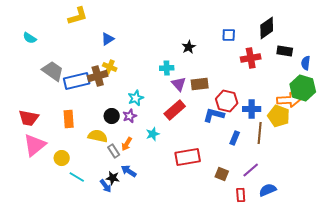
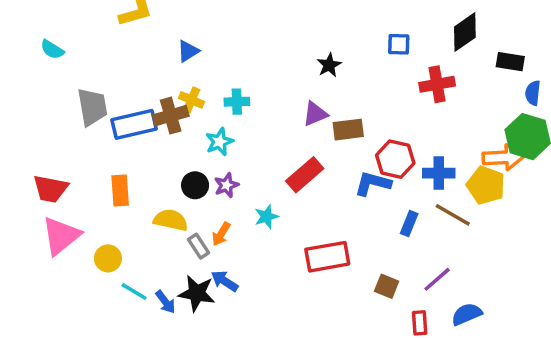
black rectangle: (285, 51) -> (510, 62), moved
cyan cross: (167, 68) -> (237, 102), moved
gray trapezoid: (53, 71) -> (92, 107), turned 45
purple triangle: (179, 84) -> (315, 114), moved, turned 49
cyan star: (136, 98) -> (219, 142), moved
brown line: (260, 133) -> (453, 215), turned -65
black star: (113, 178) -> (197, 293), size x1.5
blue arrow: (106, 186) -> (165, 302), moved

